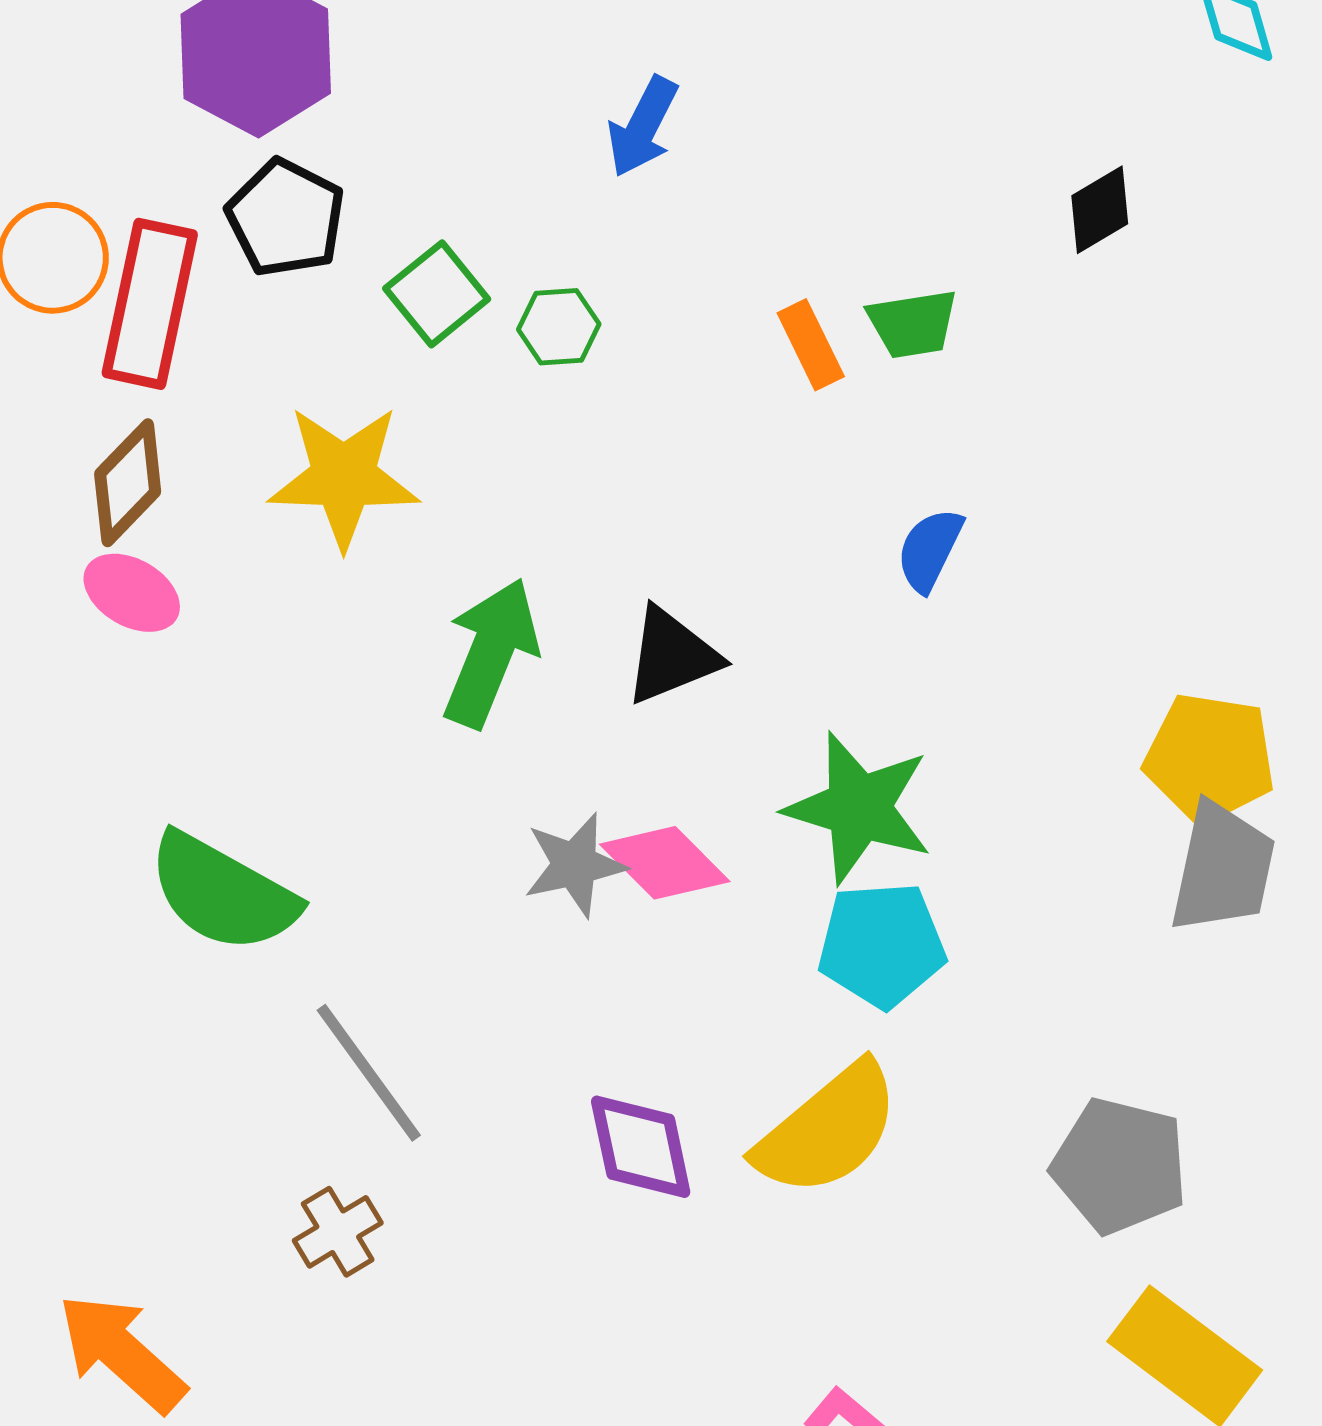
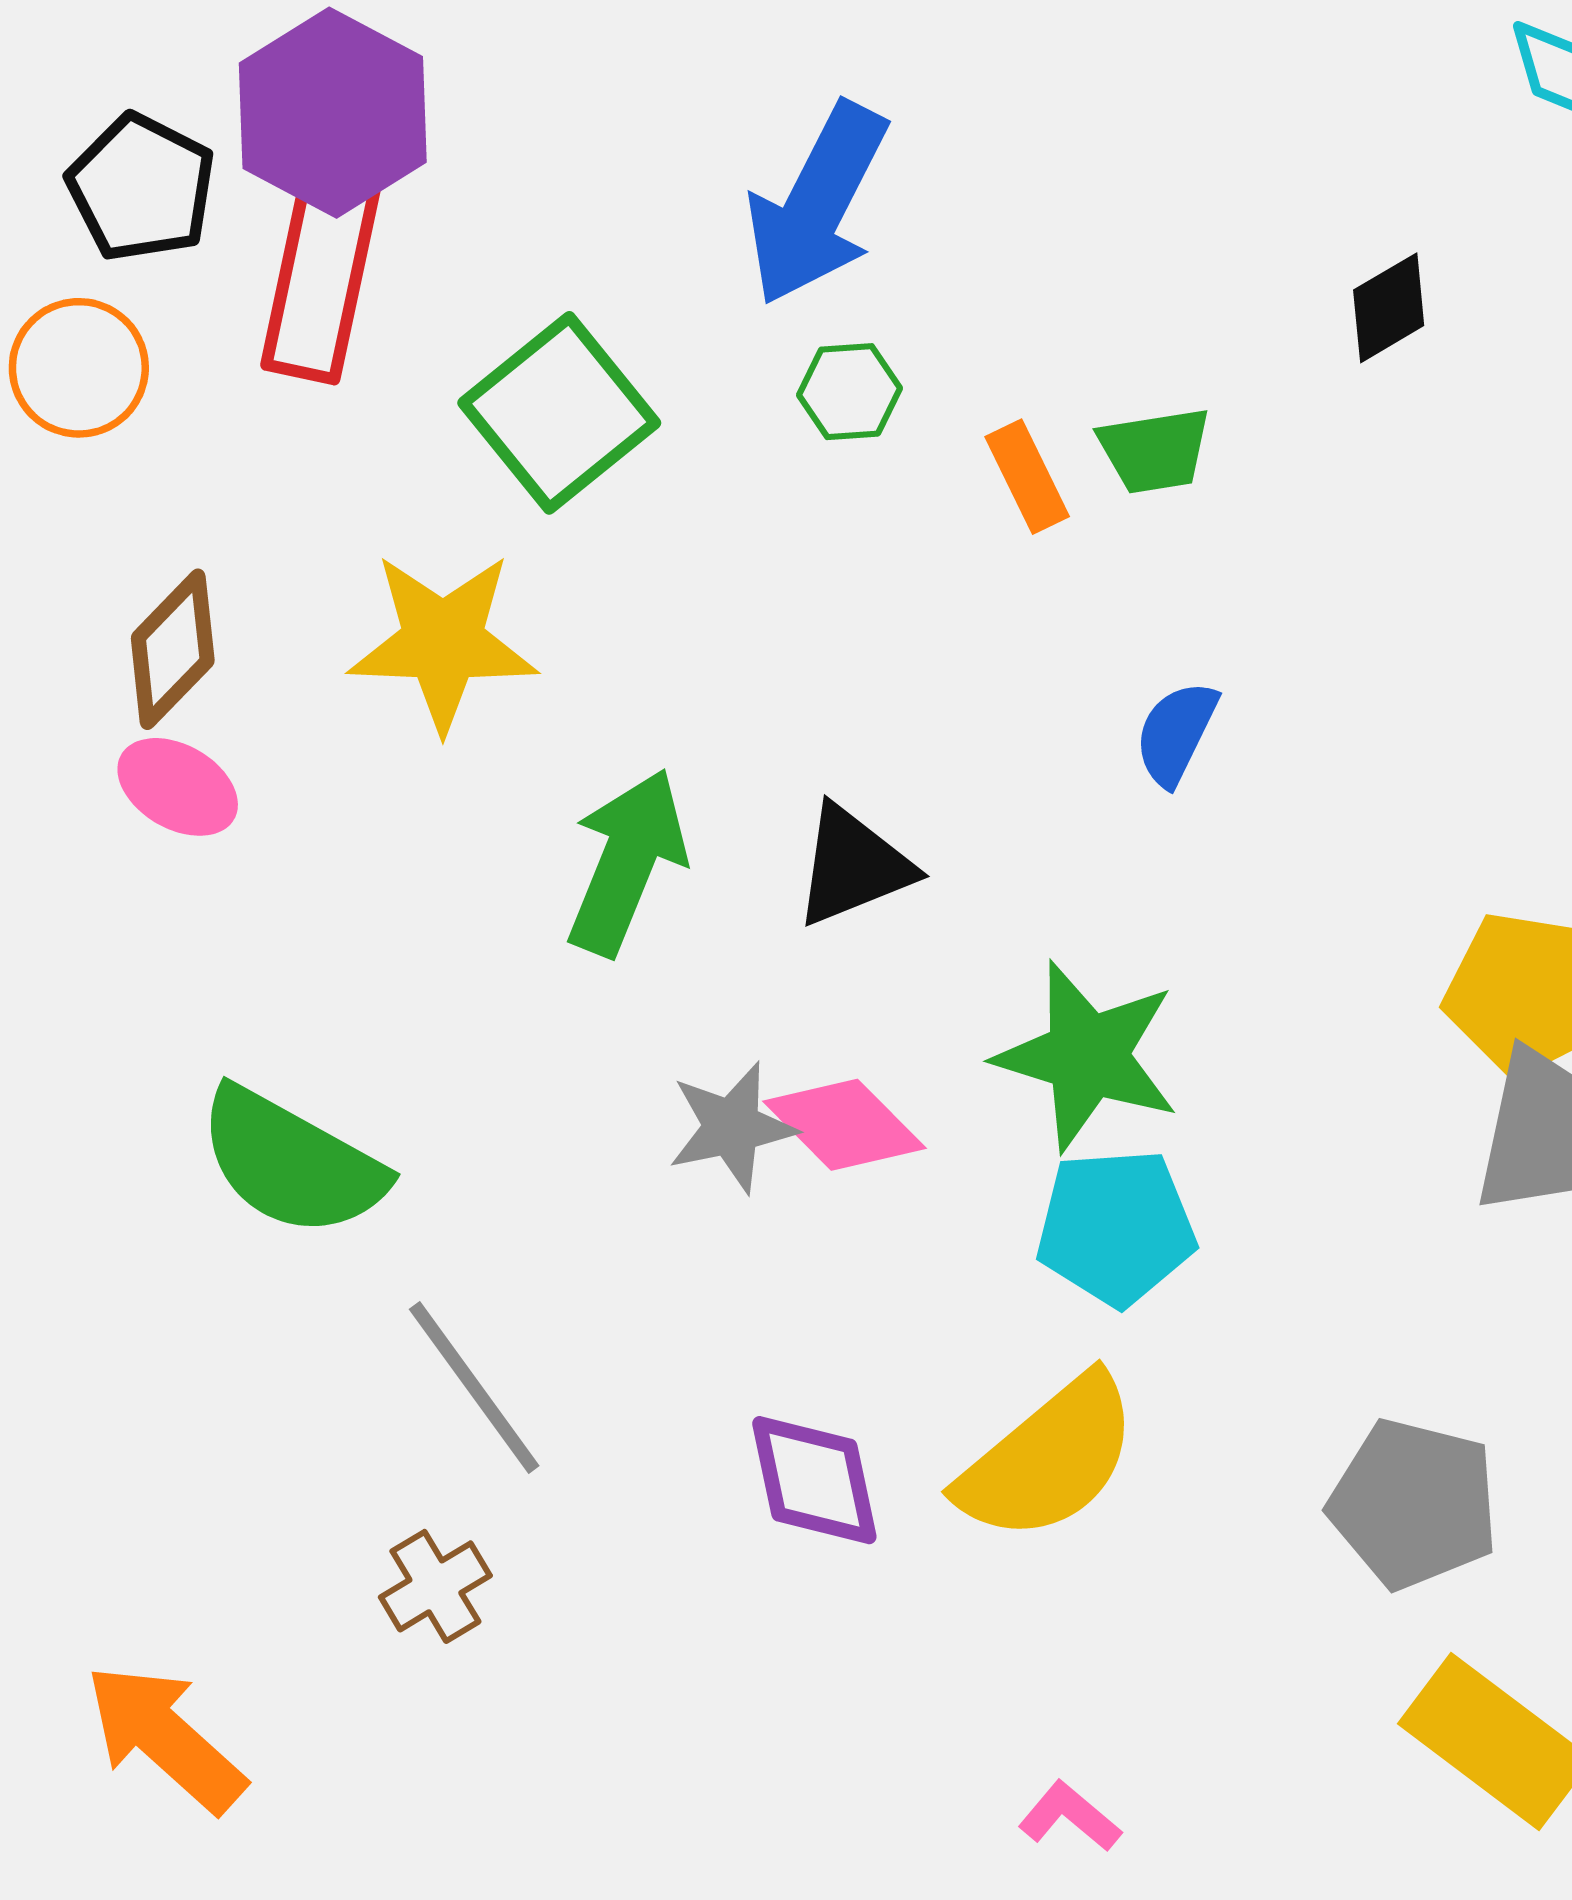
blue arrow: (643, 127) -> (817, 204), size x1.6
black pentagon: (286, 218) -> (141, 188), moved
green square: (437, 294) -> (559, 413), size x1.5
red rectangle: (150, 304) -> (320, 278), moved
green hexagon: (559, 327) -> (849, 392), moved

